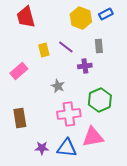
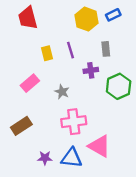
purple line: (66, 47) -> (70, 50), turned 35
pink rectangle: (19, 71) -> (30, 83), moved
green hexagon: (100, 100) -> (119, 86), moved
brown rectangle: (20, 118) -> (21, 126), turned 66
pink triangle: (93, 137) -> (99, 146), turned 40

